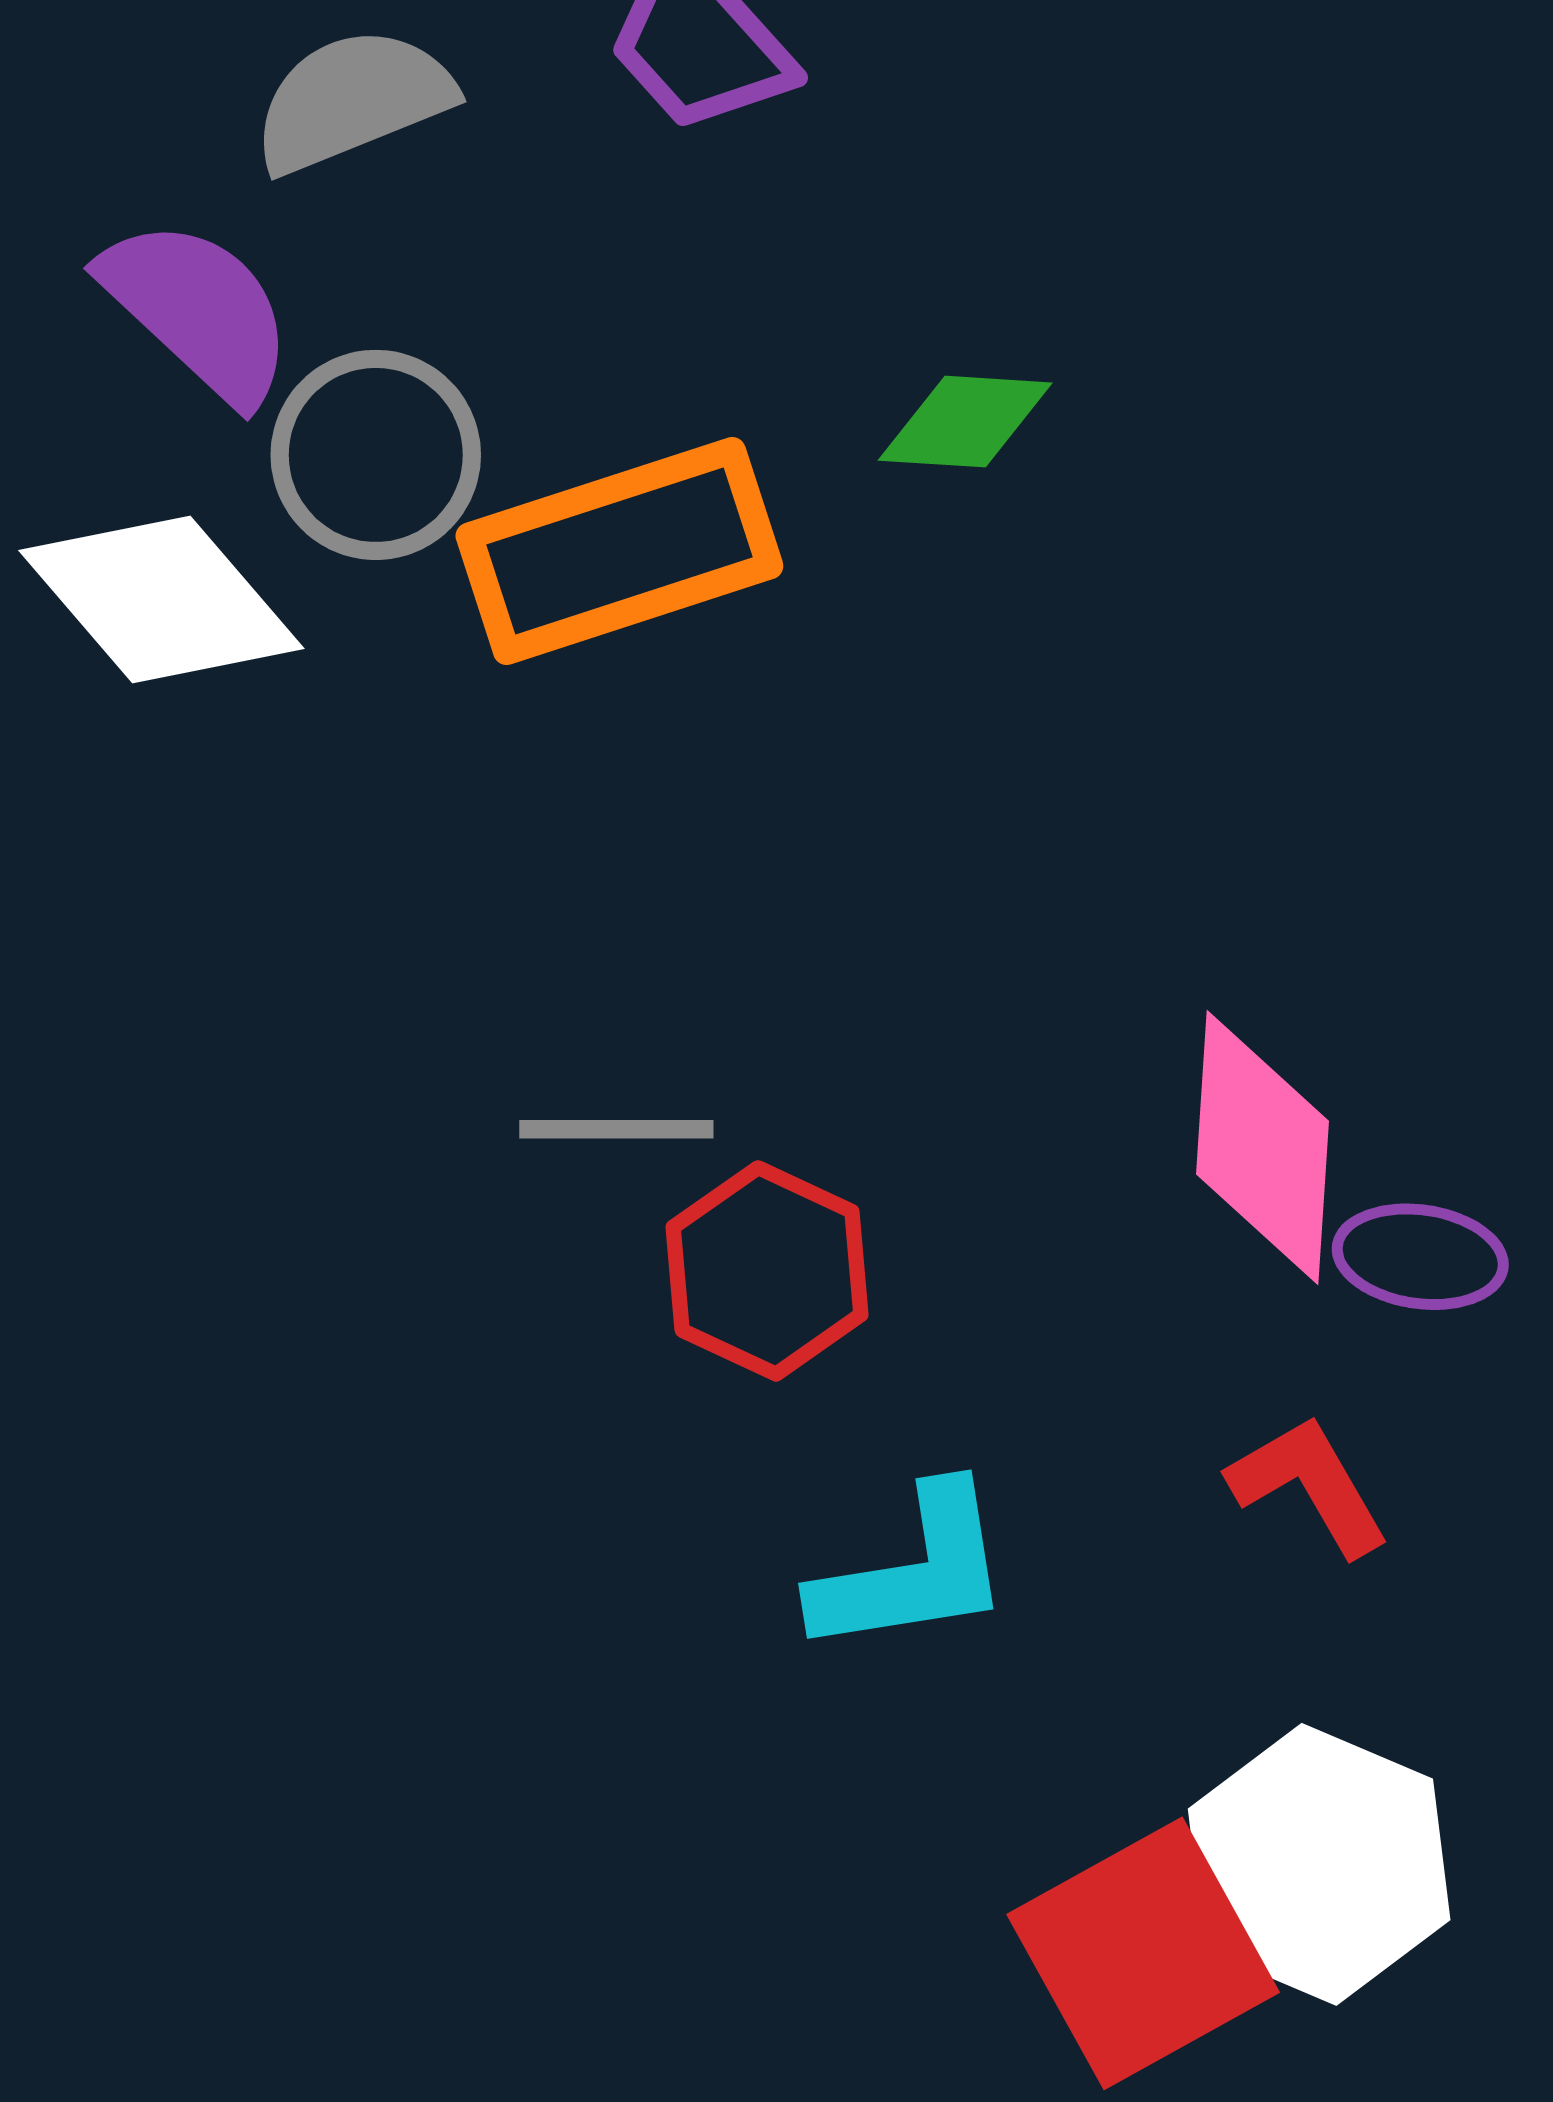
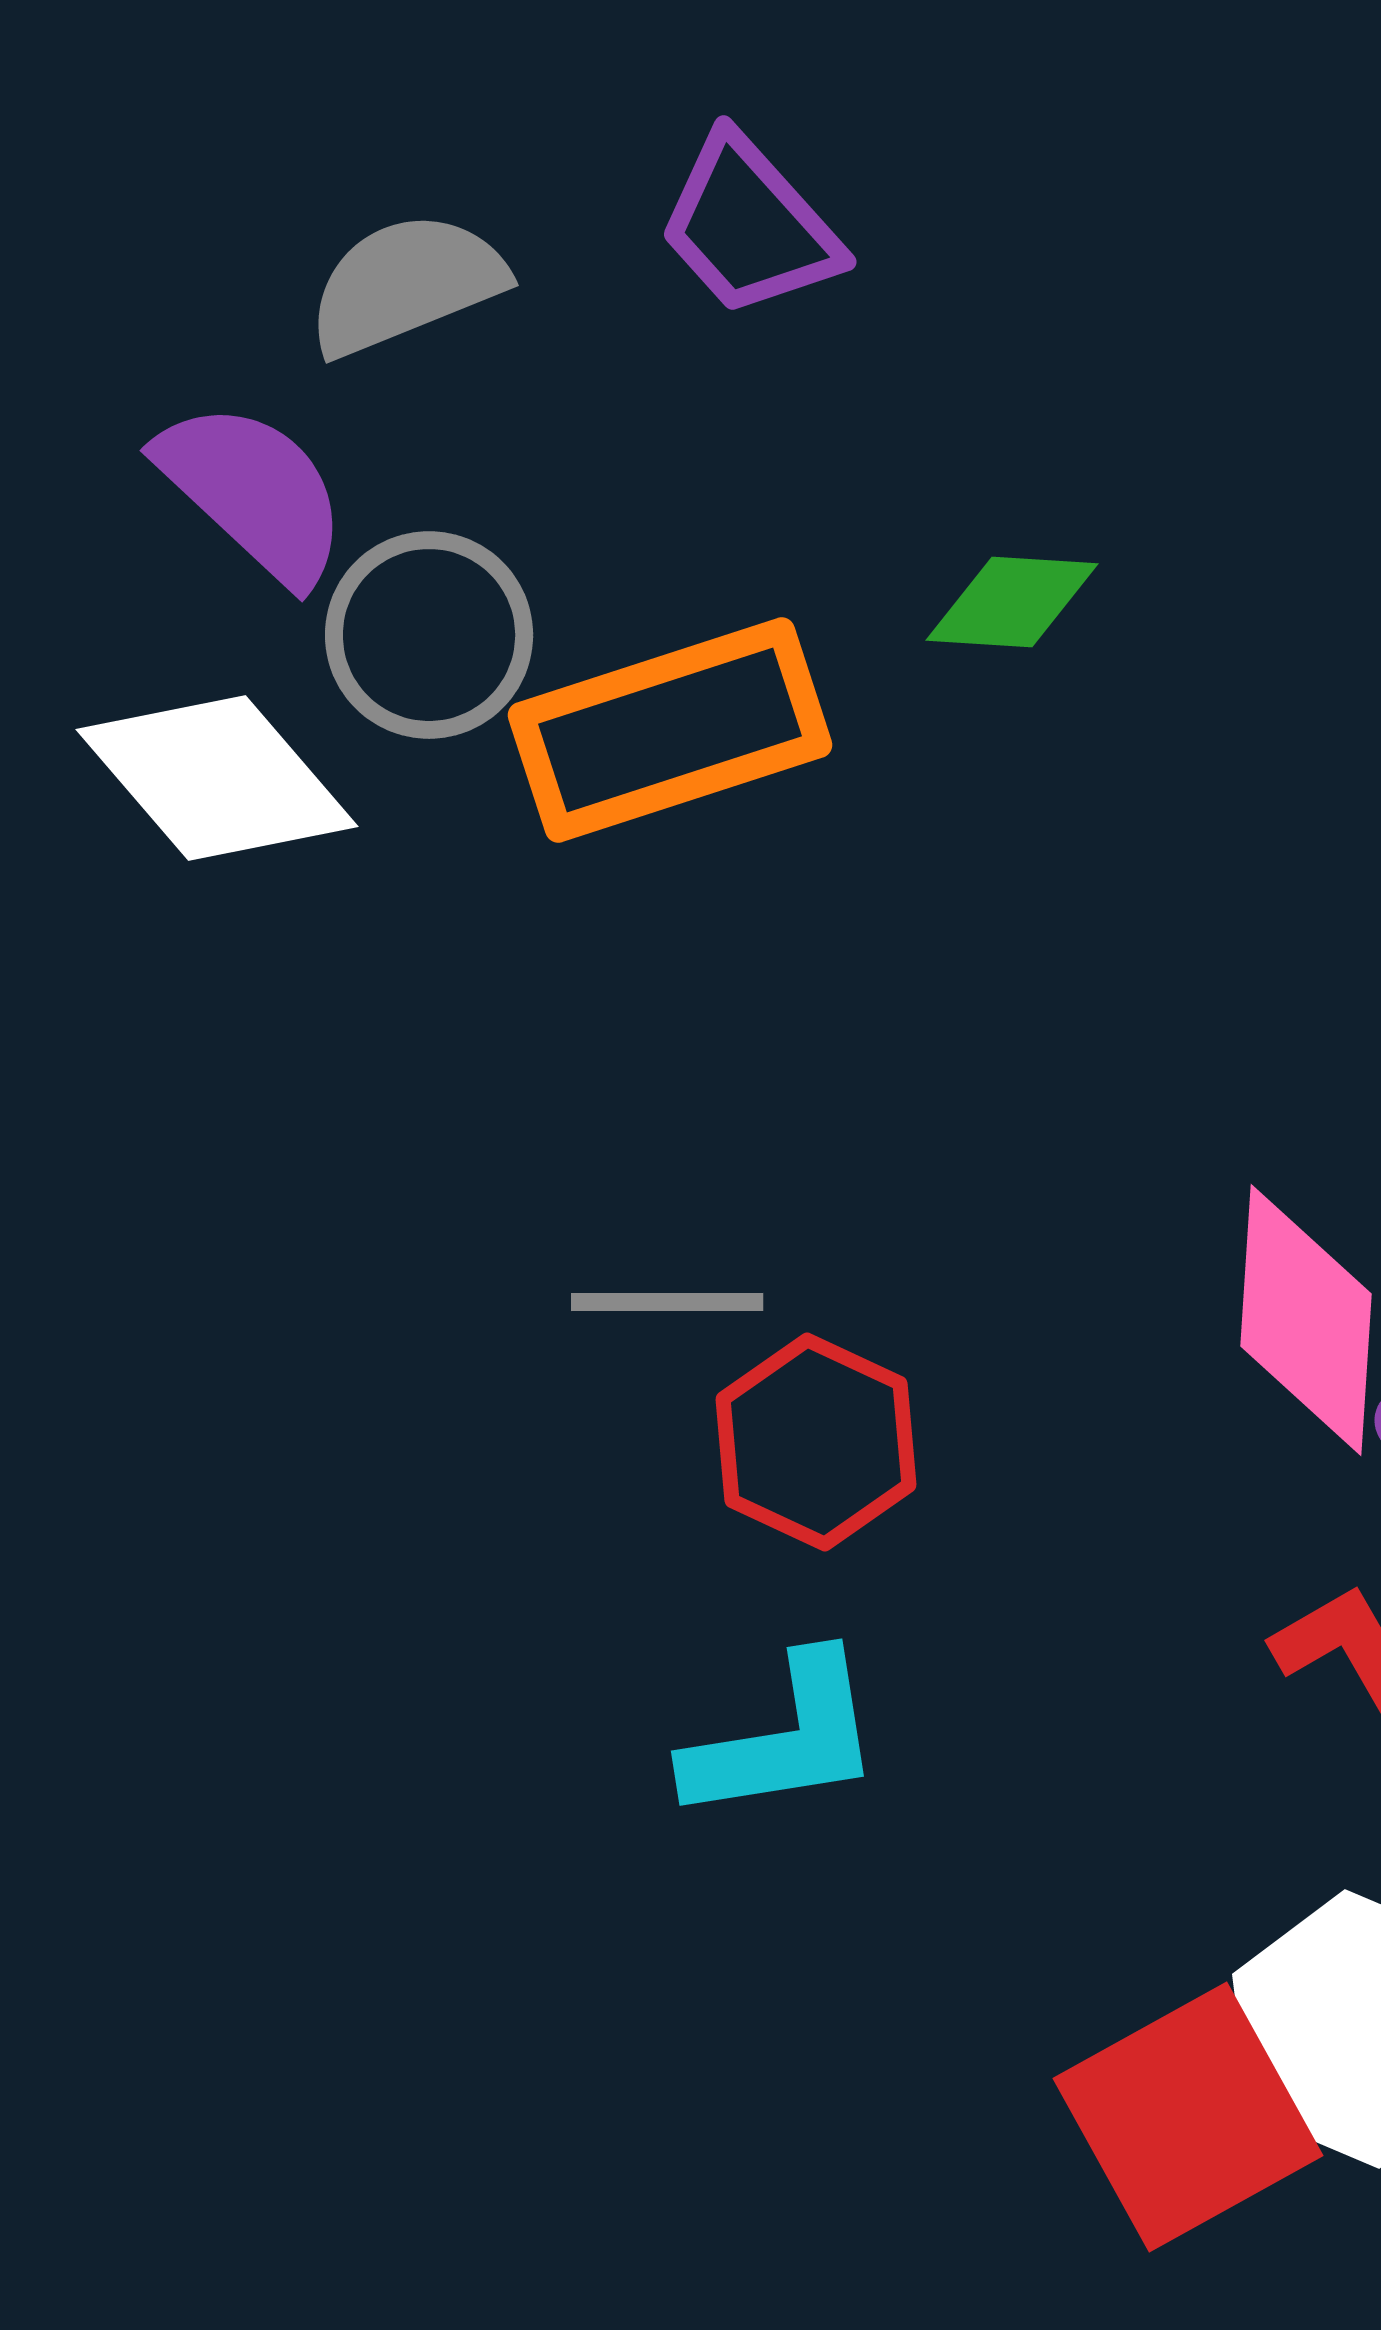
cyan L-shape: (913, 1571) -> (784, 1739), moved

